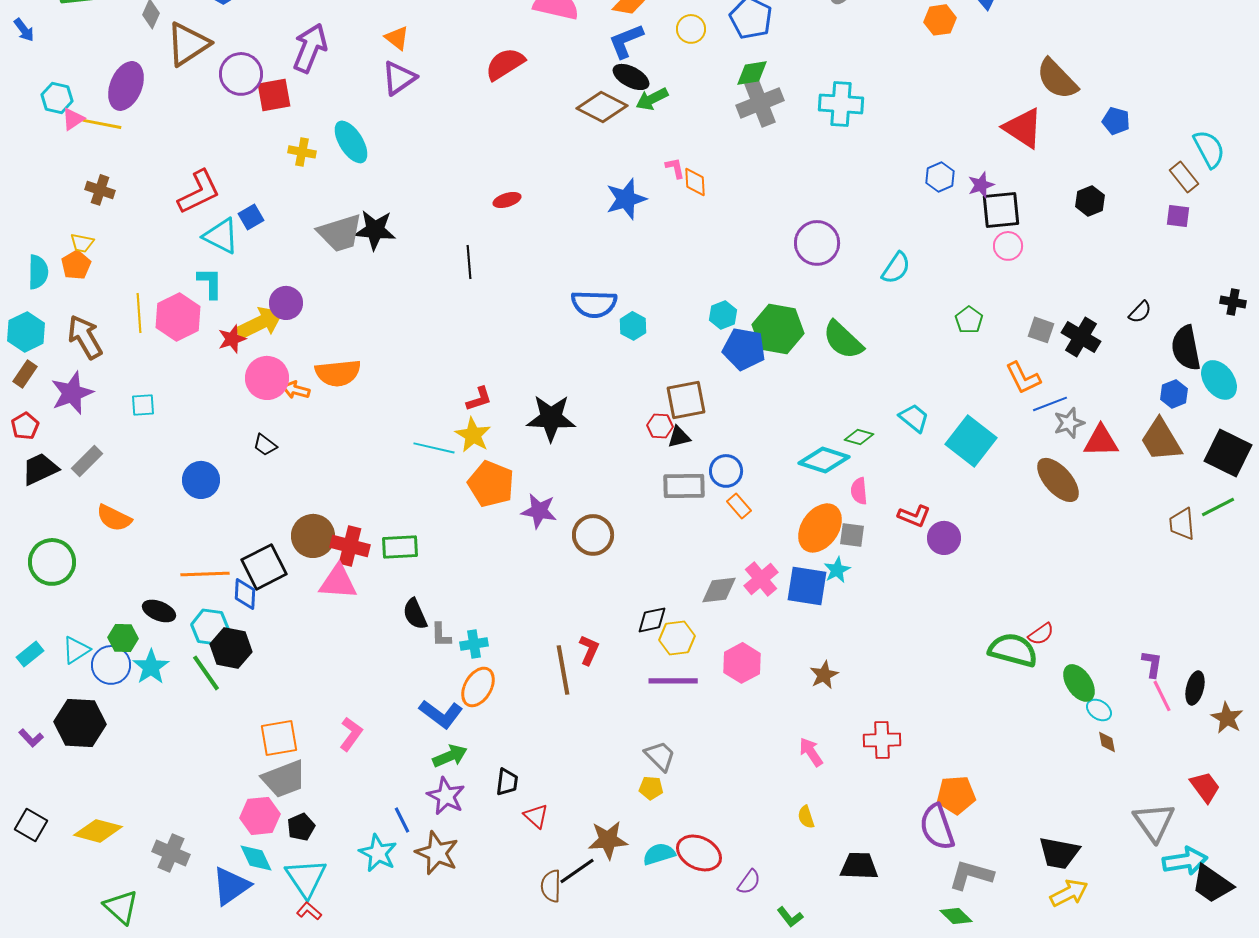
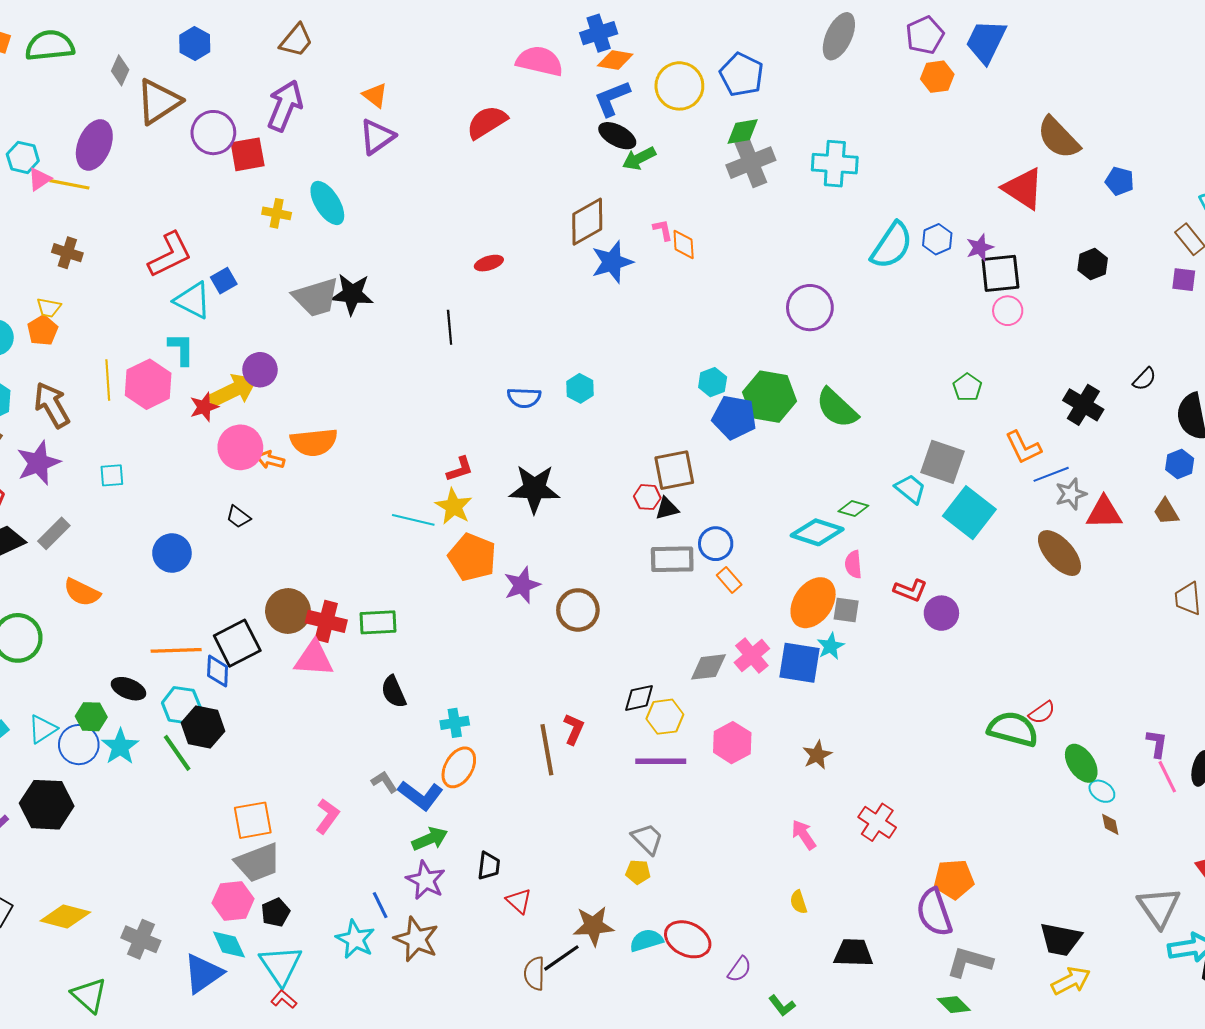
yellow circle: (691, 29) -> (679, 86), size x1.6
brown diamond: (602, 107) -> (587, 222), moved, turned -57
cyan semicircle: (896, 268) -> (892, 245), moved, size x1.4
blue semicircle: (594, 304) -> (524, 398), moved, size x0.7
cyan hexagon: (633, 326) -> (580, 388), moved
gray square: (1041, 330) -> (942, 462), moved, size x1.6
brown trapezoid: (1161, 440) -> (1166, 512), size x0.6
purple star: (539, 511) -> (522, 585), turned -30
gray L-shape: (441, 635) -> (384, 782), moved, turned 148
red cross: (882, 740) -> (877, 822), turned 36

